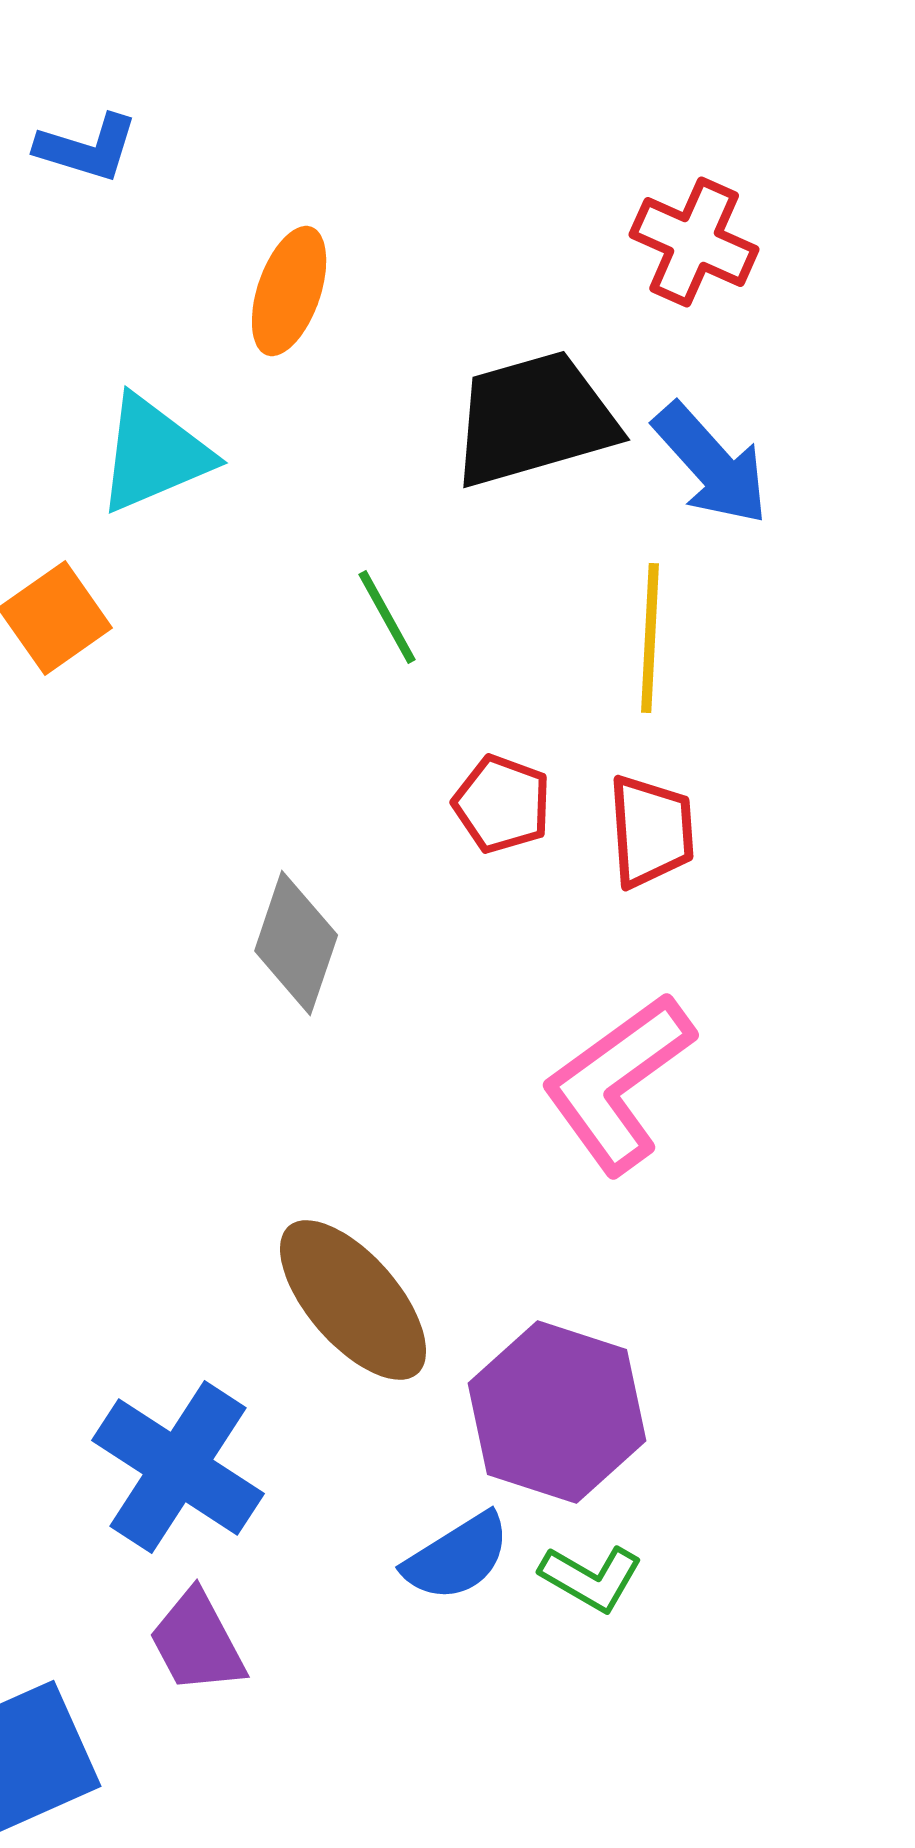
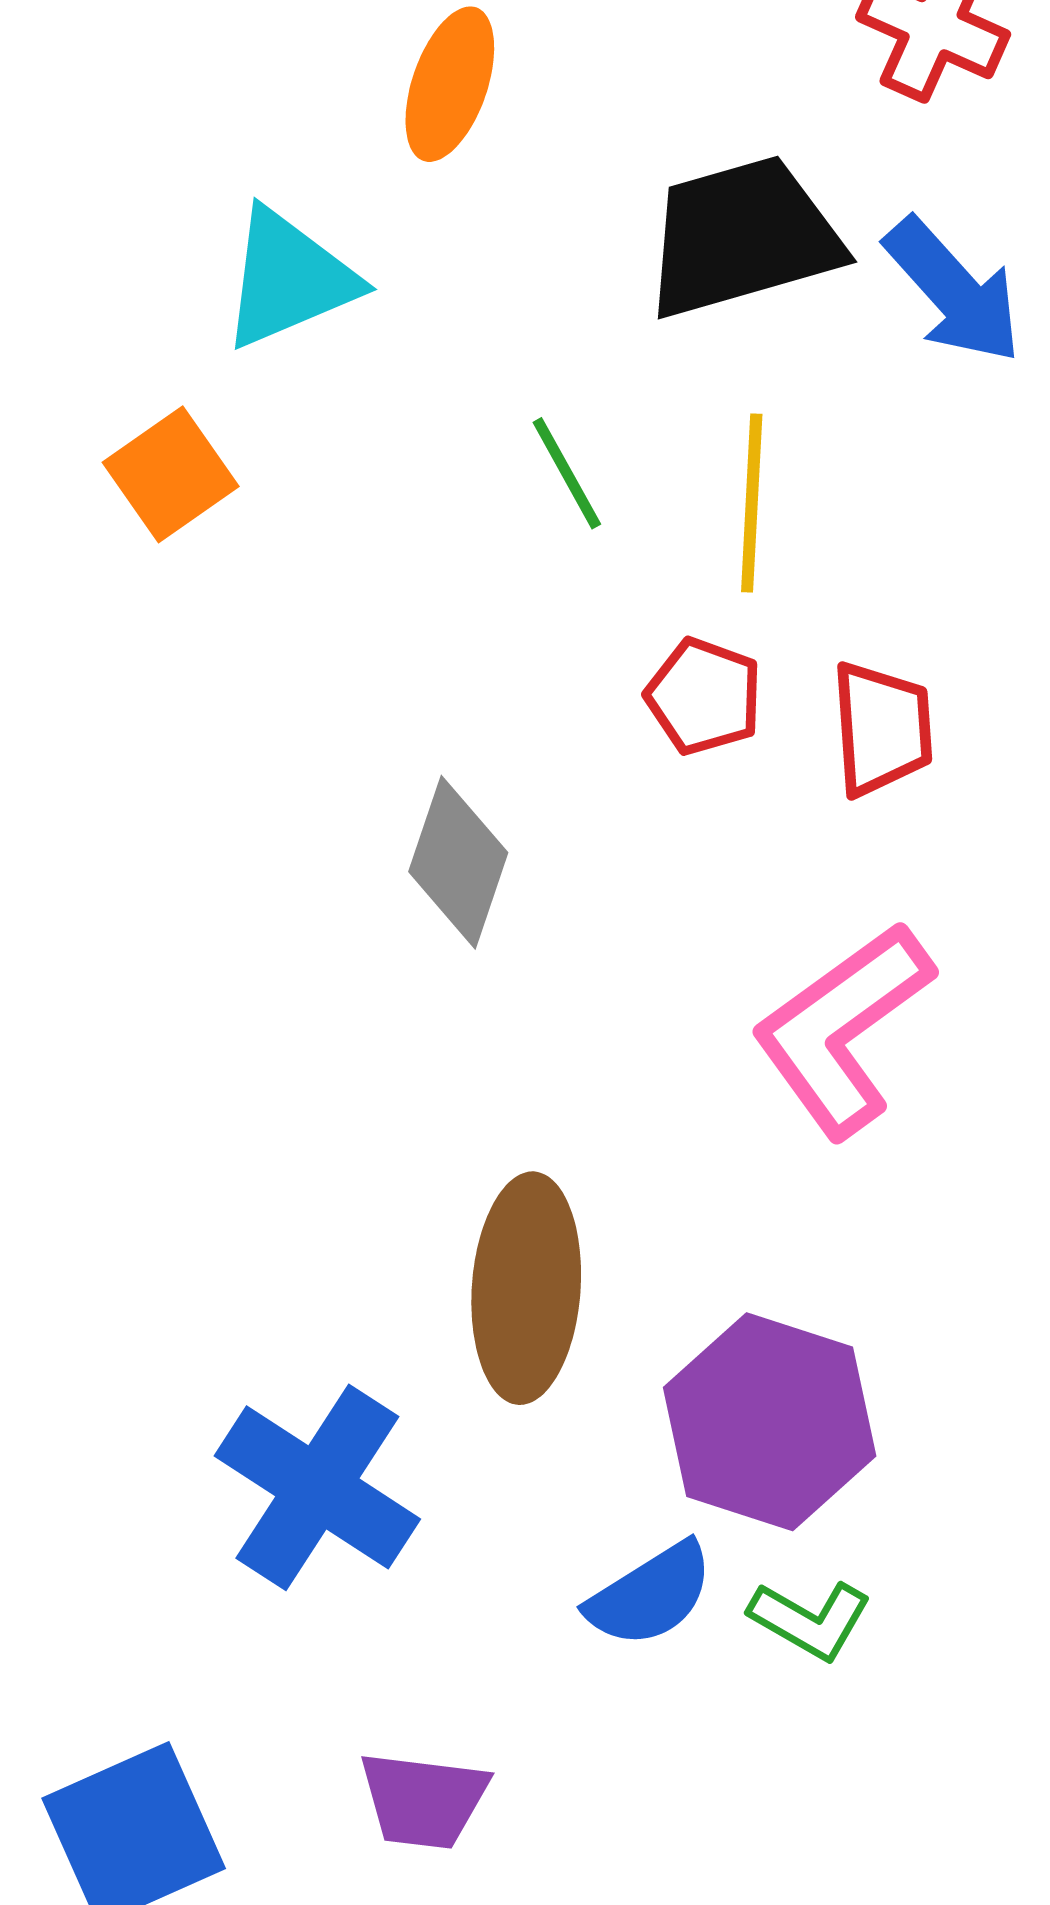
yellow line: (650, 638) -> (752, 503), moved
brown ellipse: (353, 1300) -> (526, 1288), turned 45
purple trapezoid: (197, 1642) -> (424, 1800), moved, turned -55

